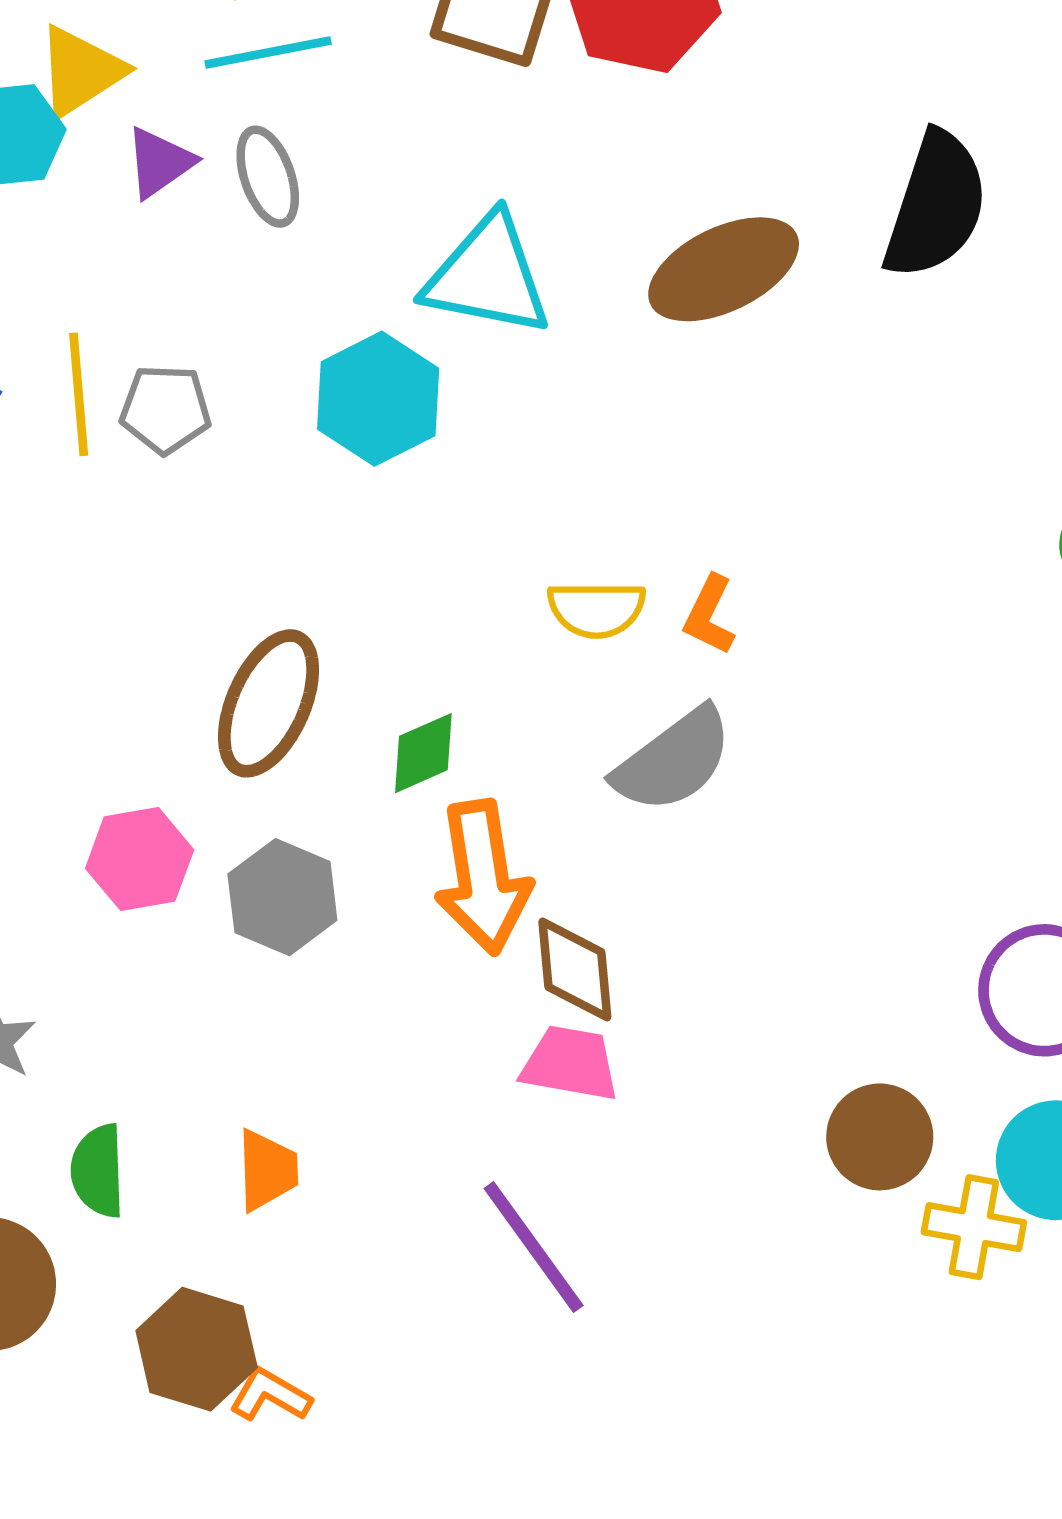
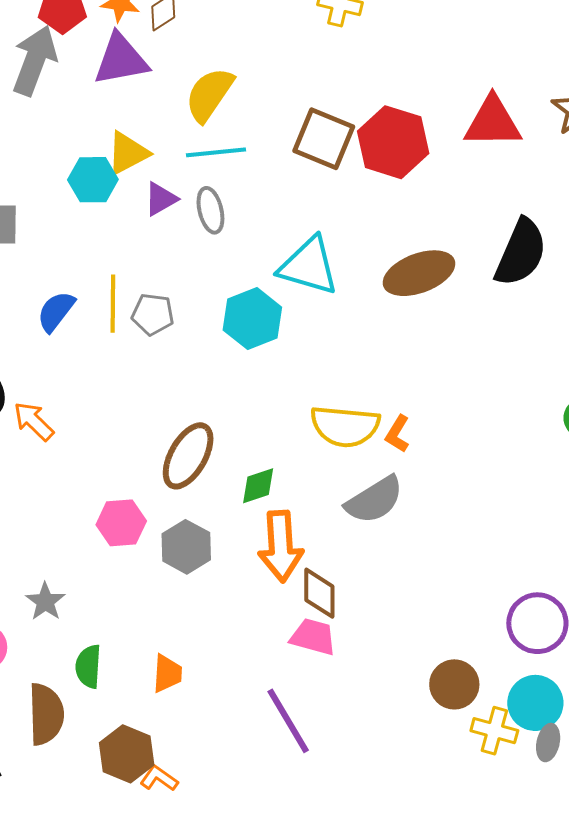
yellow semicircle: (596, 609) -> (345, 426), size x1.5

